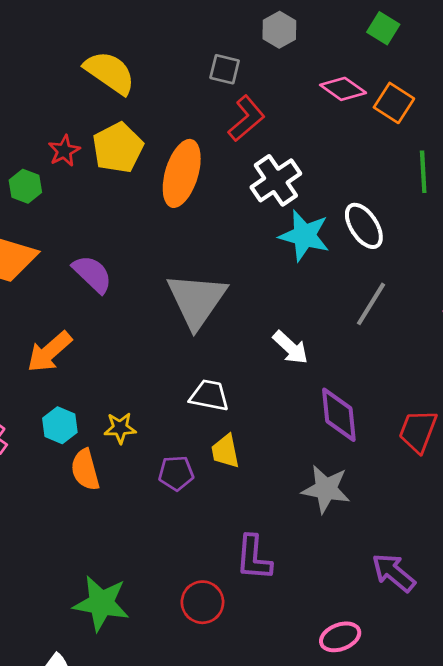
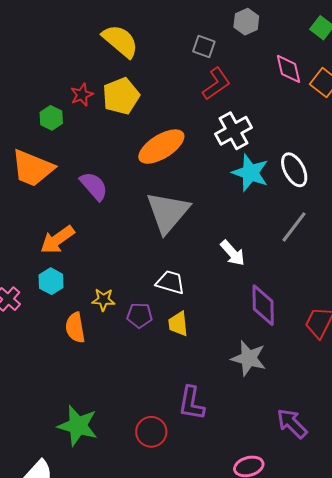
pink diamond: (343, 89) -> (289, 69), turned 36
orange ellipse: (182, 173) -> (161, 147), moved, turned 36
cyan hexagon: (60, 425) -> (51, 281), moved
purple pentagon: (176, 473) -> (140, 315), moved

